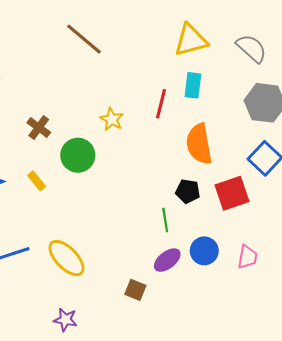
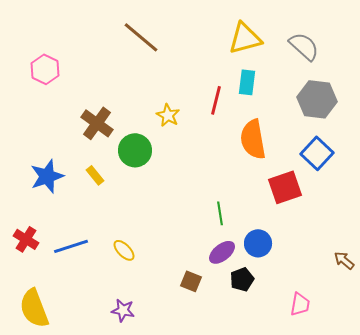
brown cross: (39, 127) -> (97, 123), size x1.4
black pentagon: (188, 191) -> (242, 279), moved, turned -30
pink trapezoid: (247, 257) -> (300, 304), moved
yellow ellipse: (66, 258) -> (124, 250), size x0.6

